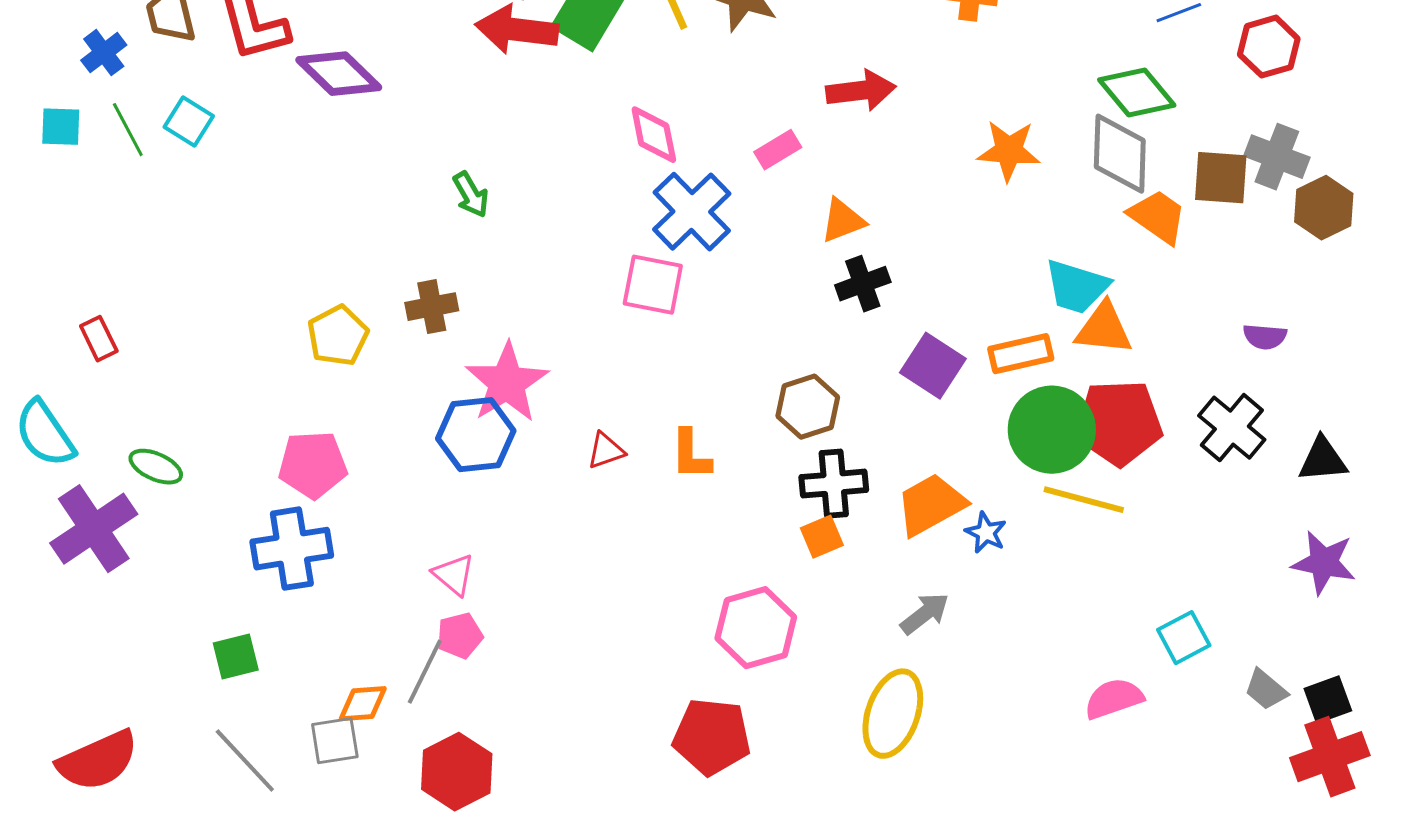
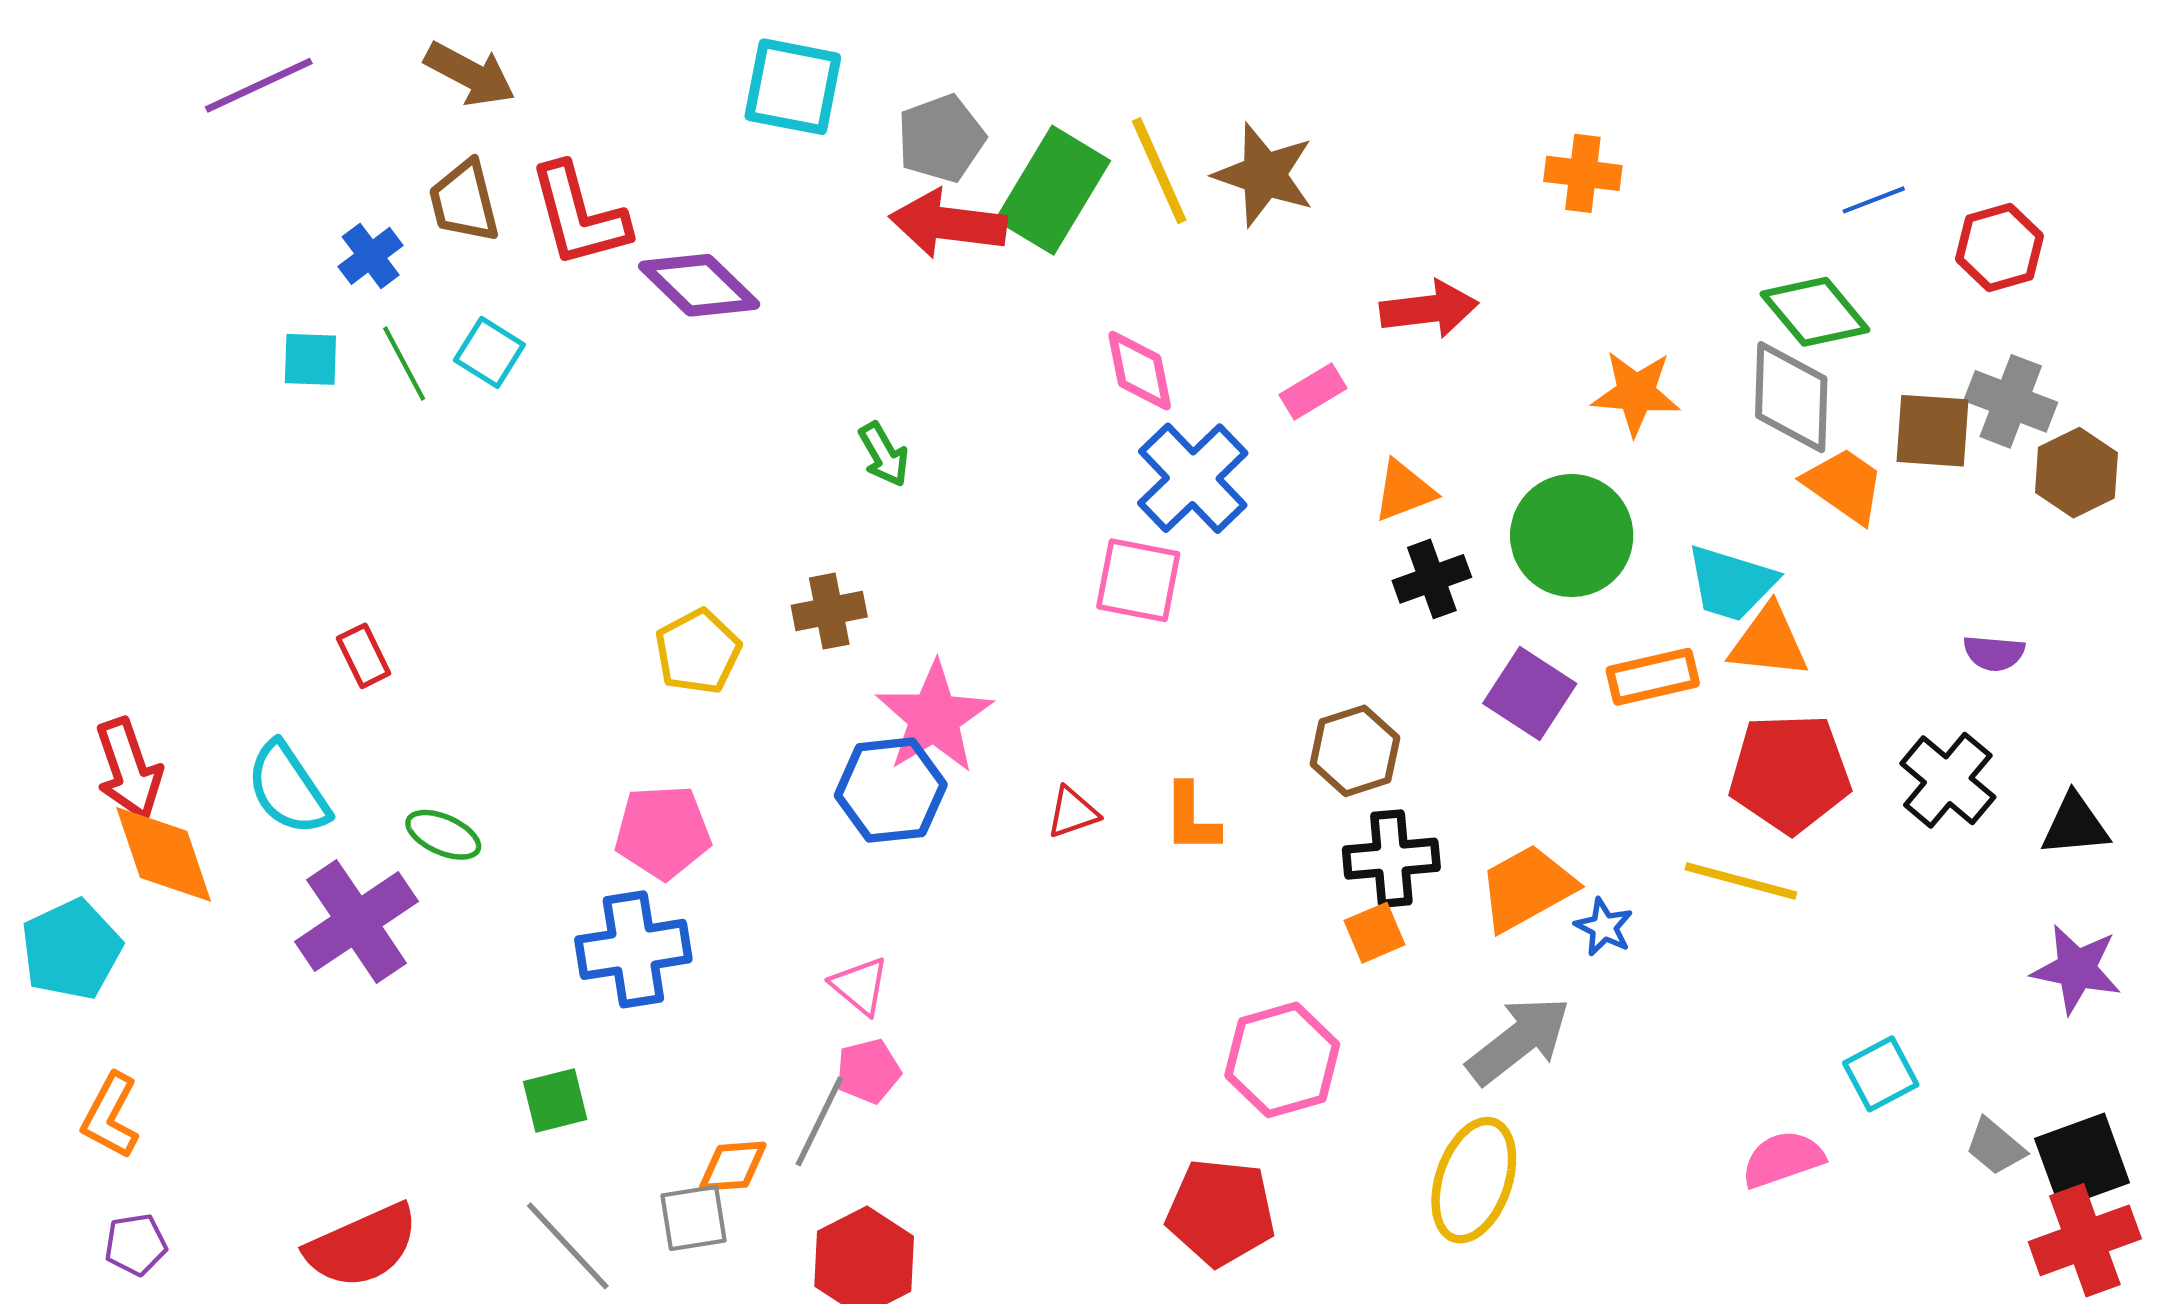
green circle: (1052, 430) -> (1572, 536), moved
gray arrow: (925, 614) -> (1519, 1040), size x1.5
black square: (1328, 700) -> (2082, 1161), size x1.4

